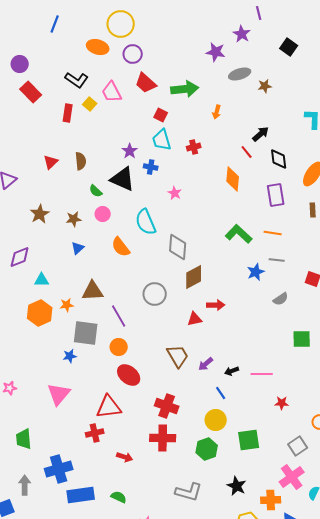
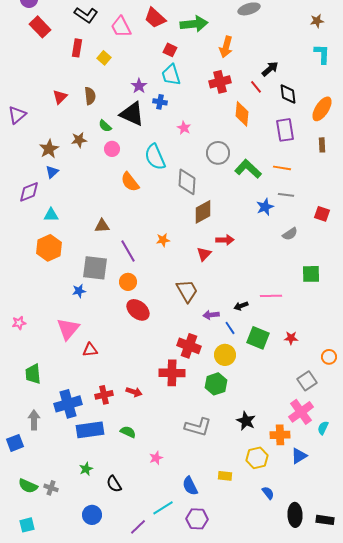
brown star: (265, 86) -> (317, 21), moved
yellow square: (90, 104) -> (104, 58), moved
orange arrow: (217, 112) -> (226, 47), size x1.5
red cross: (194, 147) -> (220, 82), moved, size x1.5
brown star: (74, 219) -> (79, 140), moved
blue triangle: (78, 248) -> (52, 172), moved
brown triangle: (93, 291) -> (102, 226), size x0.7
gray circle: (155, 294) -> (218, 153), moved
orange star: (67, 305) -> (163, 240), moved
red triangle: (195, 319) -> (204, 254), turned -35
purple arrow: (206, 364) -> (211, 315), moved, turned 35
pink line: (262, 374) -> (271, 296), moved
red cross: (167, 406) -> (189, 346), moved
red triangle: (109, 407) -> (90, 350), moved, size x0.6
red cross: (95, 433) -> (104, 395), moved
green square: (249, 440) -> (258, 338), moved, turned 30

